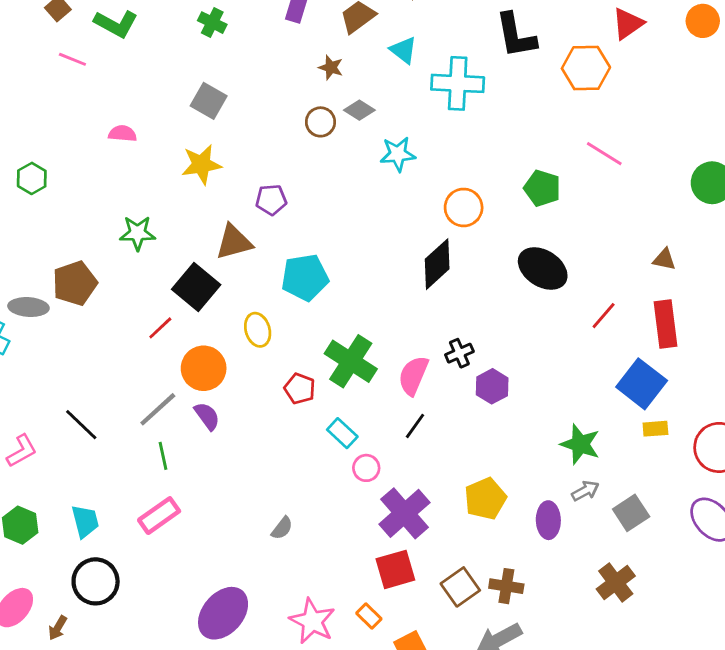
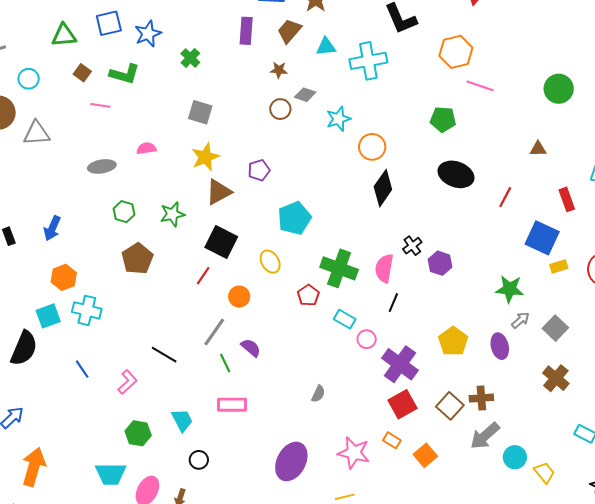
green cross: (212, 23) -> (190, 58), turned 30
cyan triangle: (403, 50) -> (326, 47), turned -30
orange hexagon: (586, 68) -> (456, 52), moved
green hexagon: (32, 178) -> (124, 212), moved
orange circle: (464, 207) -> (372, 147), moved
brown triangle: (234, 242) -> (219, 192), moved
gray ellipse: (28, 307) -> (102, 166), moved
red rectangle: (666, 324) -> (567, 199), moved, size x0.7
orange circle: (204, 368) -> (239, 297), size x0.7
red pentagon: (300, 389) -> (308, 295), turned 30
purple semicircle: (207, 416) -> (251, 348), moved
pink rectangle: (159, 516) -> (232, 405), turned 48
black circle: (96, 581) -> (199, 460), size x0.6

